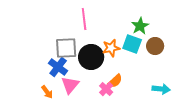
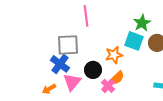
orange star: (111, 48) -> (114, 55), moved
black circle: (91, 57) -> (93, 70), moved, size x0.7
orange arrow: (47, 92) -> (49, 89), turned 96

